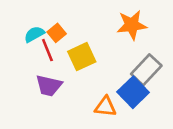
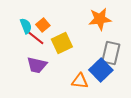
cyan semicircle: (34, 34) -> (26, 26), turned 98
red line: (47, 50) -> (36, 38), turned -30
gray rectangle: (146, 70) -> (111, 53), turned -30

